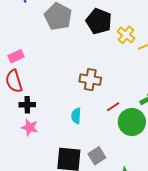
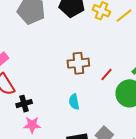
red line: (113, 107) -> (107, 75), moved

